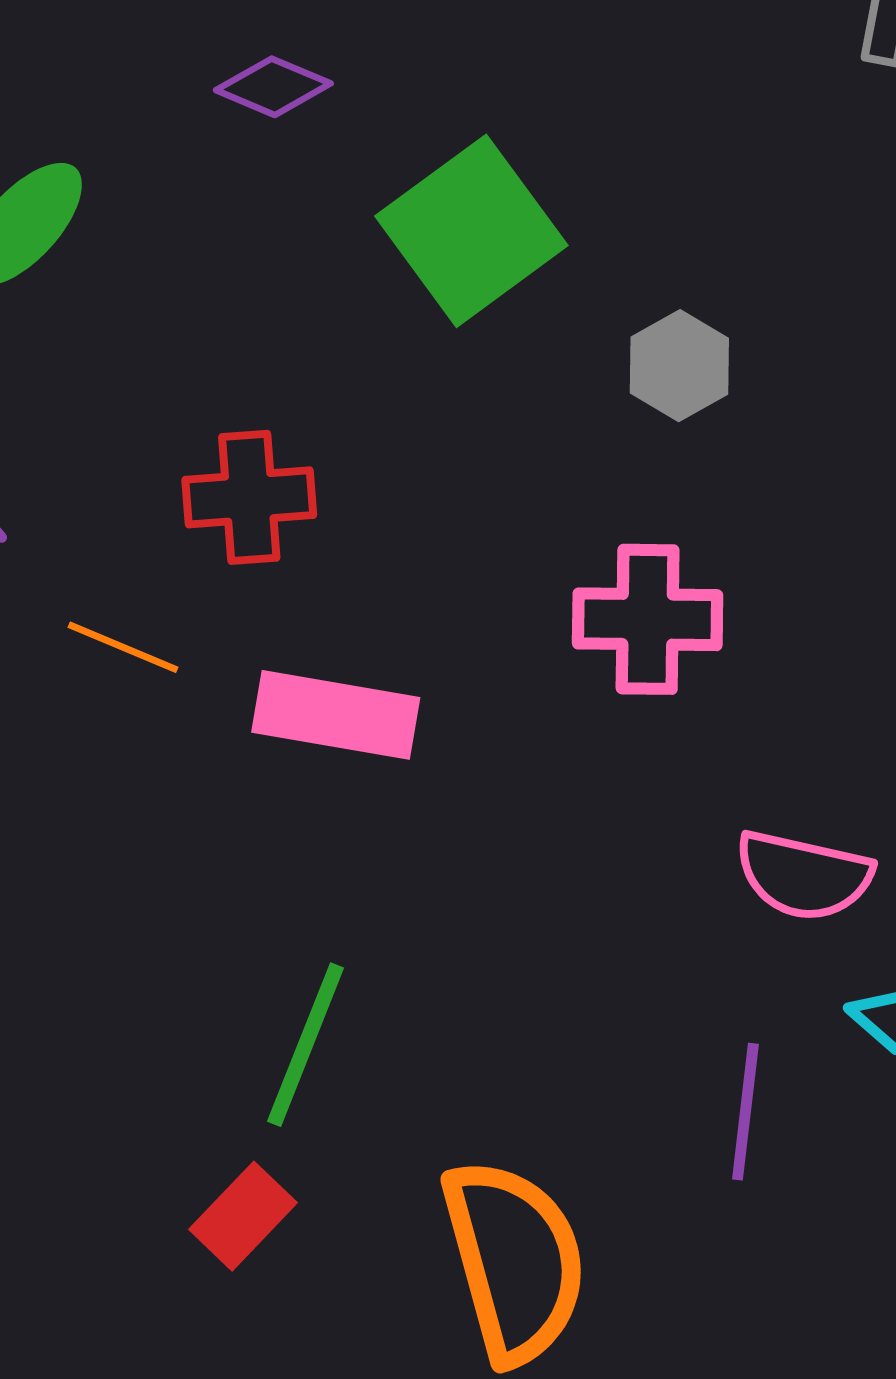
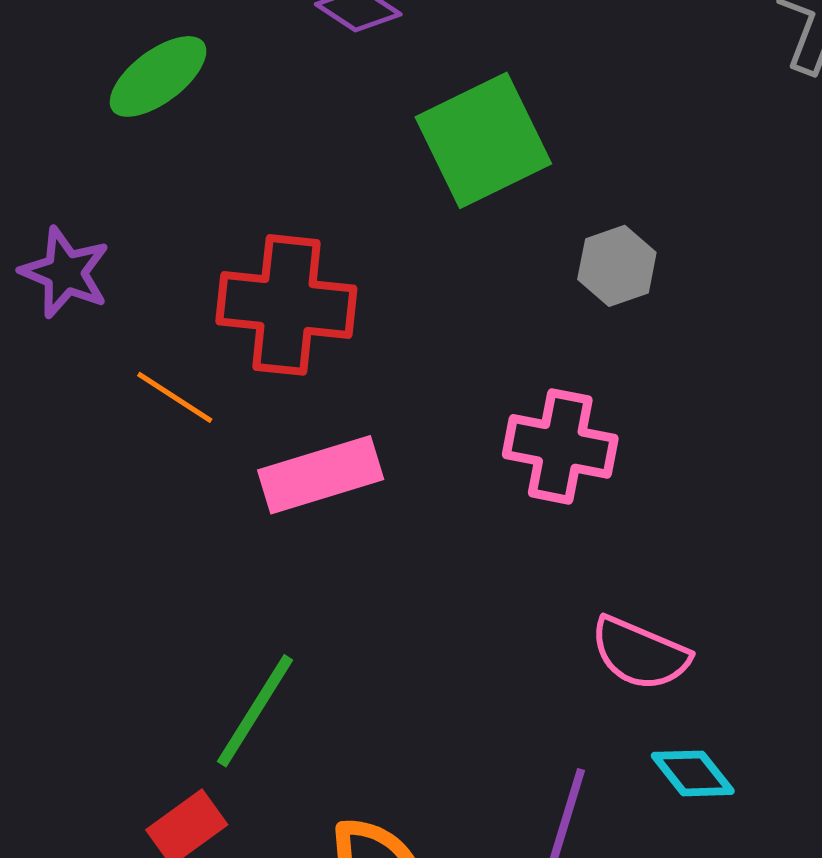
red cross: (249, 497) -> (286, 305), size x1.4
pink rectangle: (336, 715) -> (321, 475), turned -37

